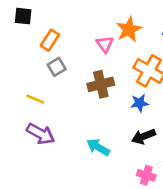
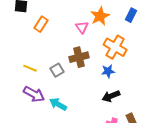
gray square: (57, 67) -> (57, 70), moved
cyan arrow: (98, 147) -> (58, 104), moved

